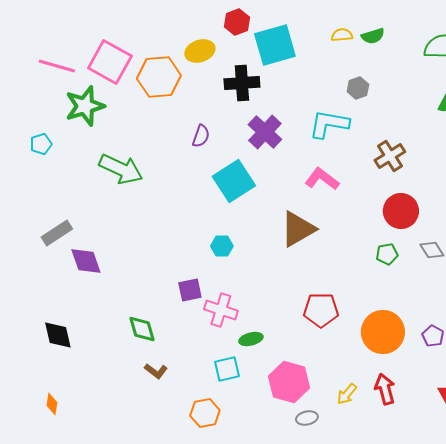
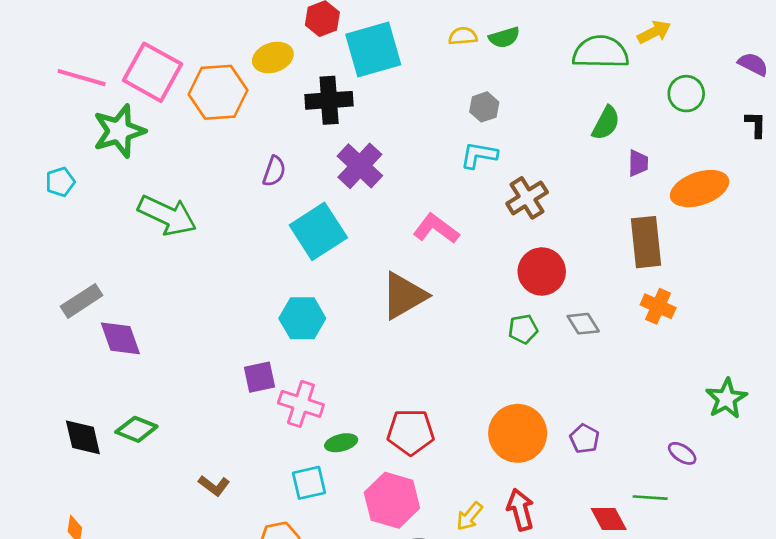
cyan L-shape: (329, 124) -> (479, 155), moved, size x0.7
cyan hexagon: (222, 246) -> (302, 318), size x1.5
red pentagon: (321, 310) -> (411, 432), moved
green diamond: (142, 329) -> (136, 429), moved, turned -52

